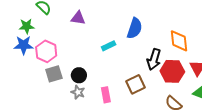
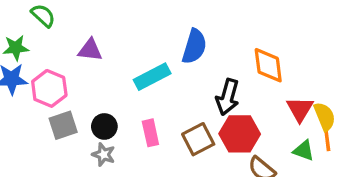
purple triangle: (78, 18) -> (90, 50), moved
cyan rectangle: (109, 46) -> (152, 77), size x1.5
red hexagon: (172, 71) -> (240, 134), moved
pink rectangle: (106, 95) -> (150, 133), moved

